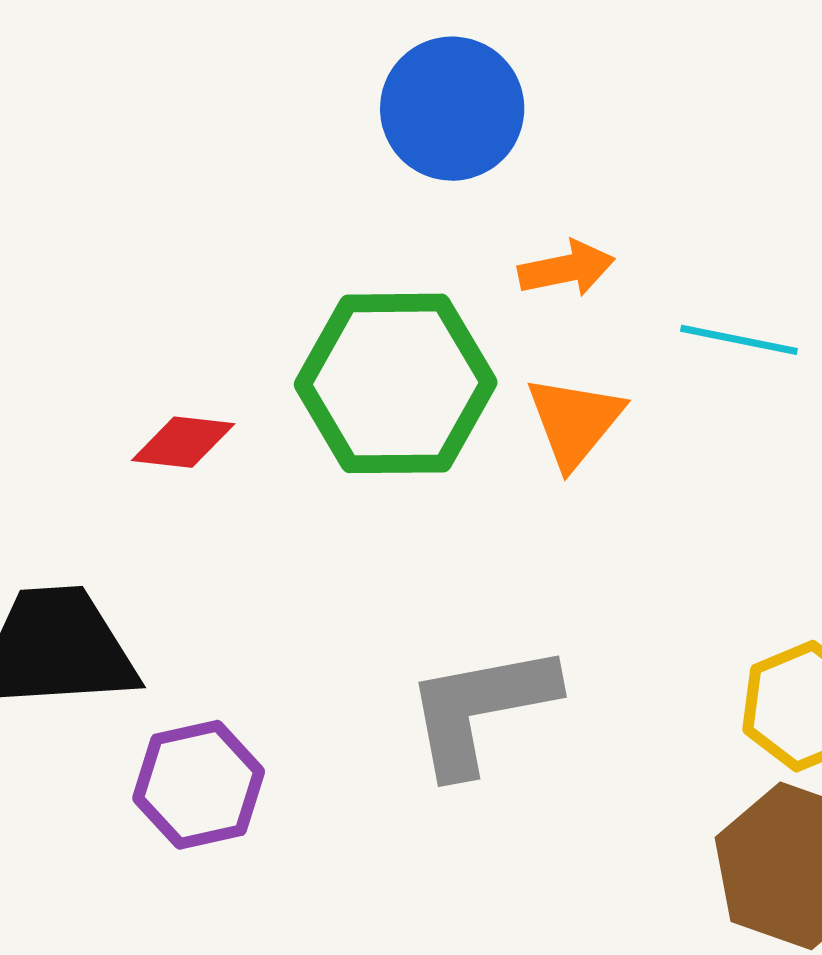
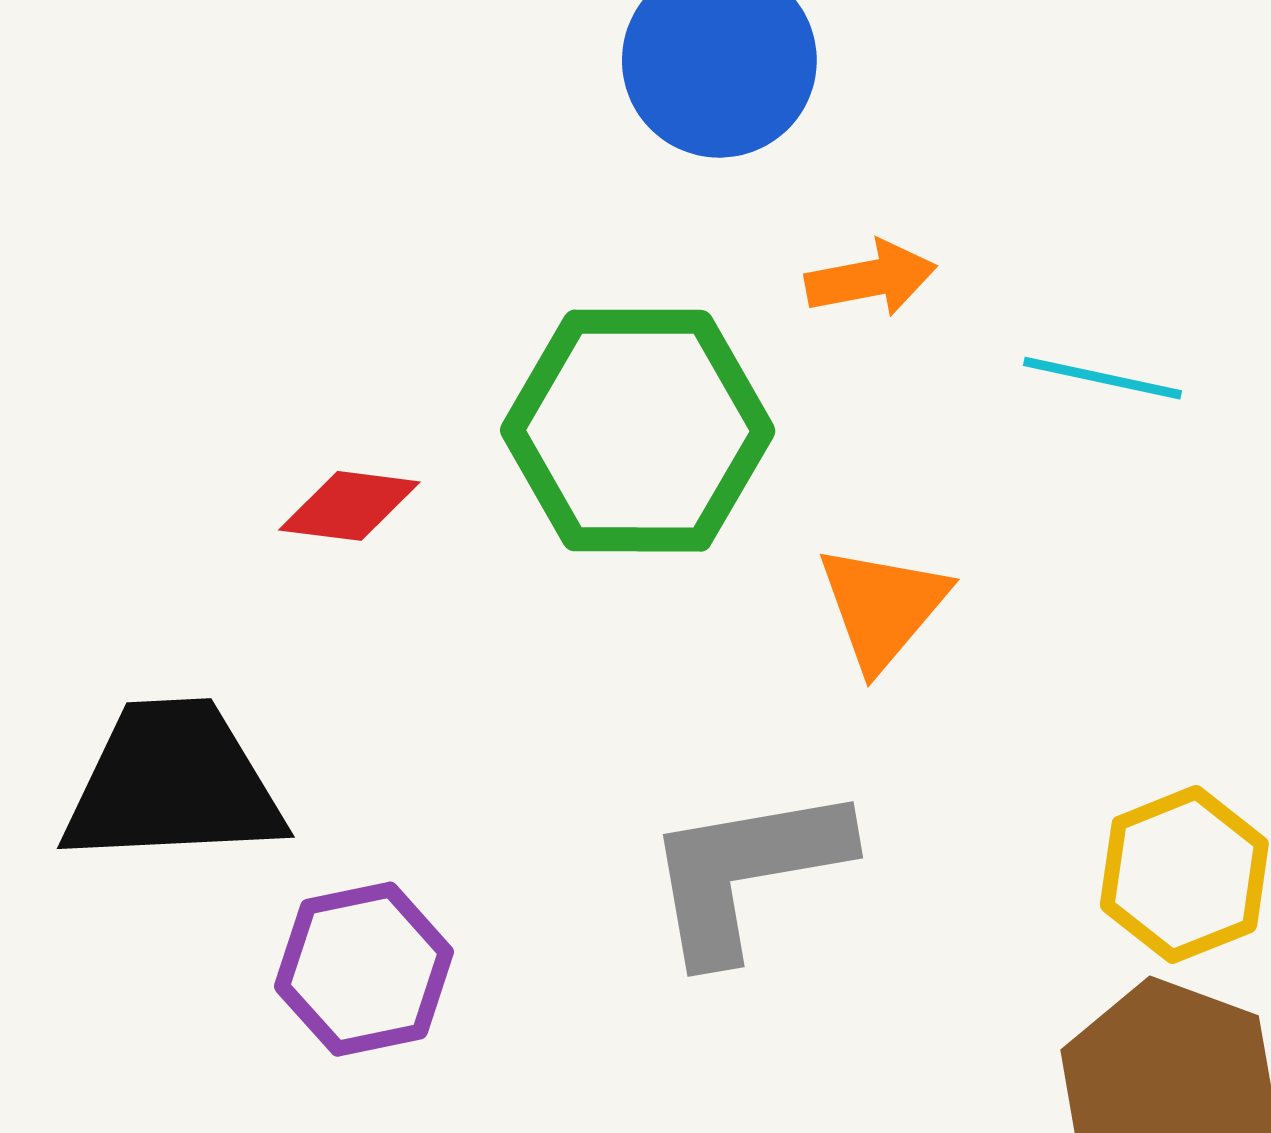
orange triangle: (574, 421) -> (883, 607), moved

